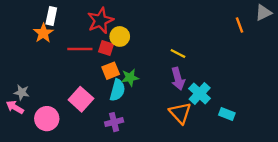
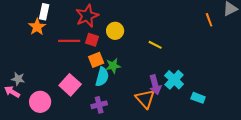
yellow circle: (120, 36) -> (115, 31), moved
purple arrow: (178, 79) -> (155, 85), moved
orange triangle: (180, 113) -> (145, 99), moved

